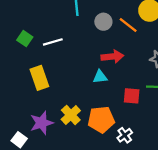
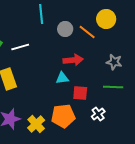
red square: (132, 96) -> (80, 93), moved
yellow cross: (71, 115) -> (36, 124), moved
white cross: (125, 135) -> (98, 114), moved

